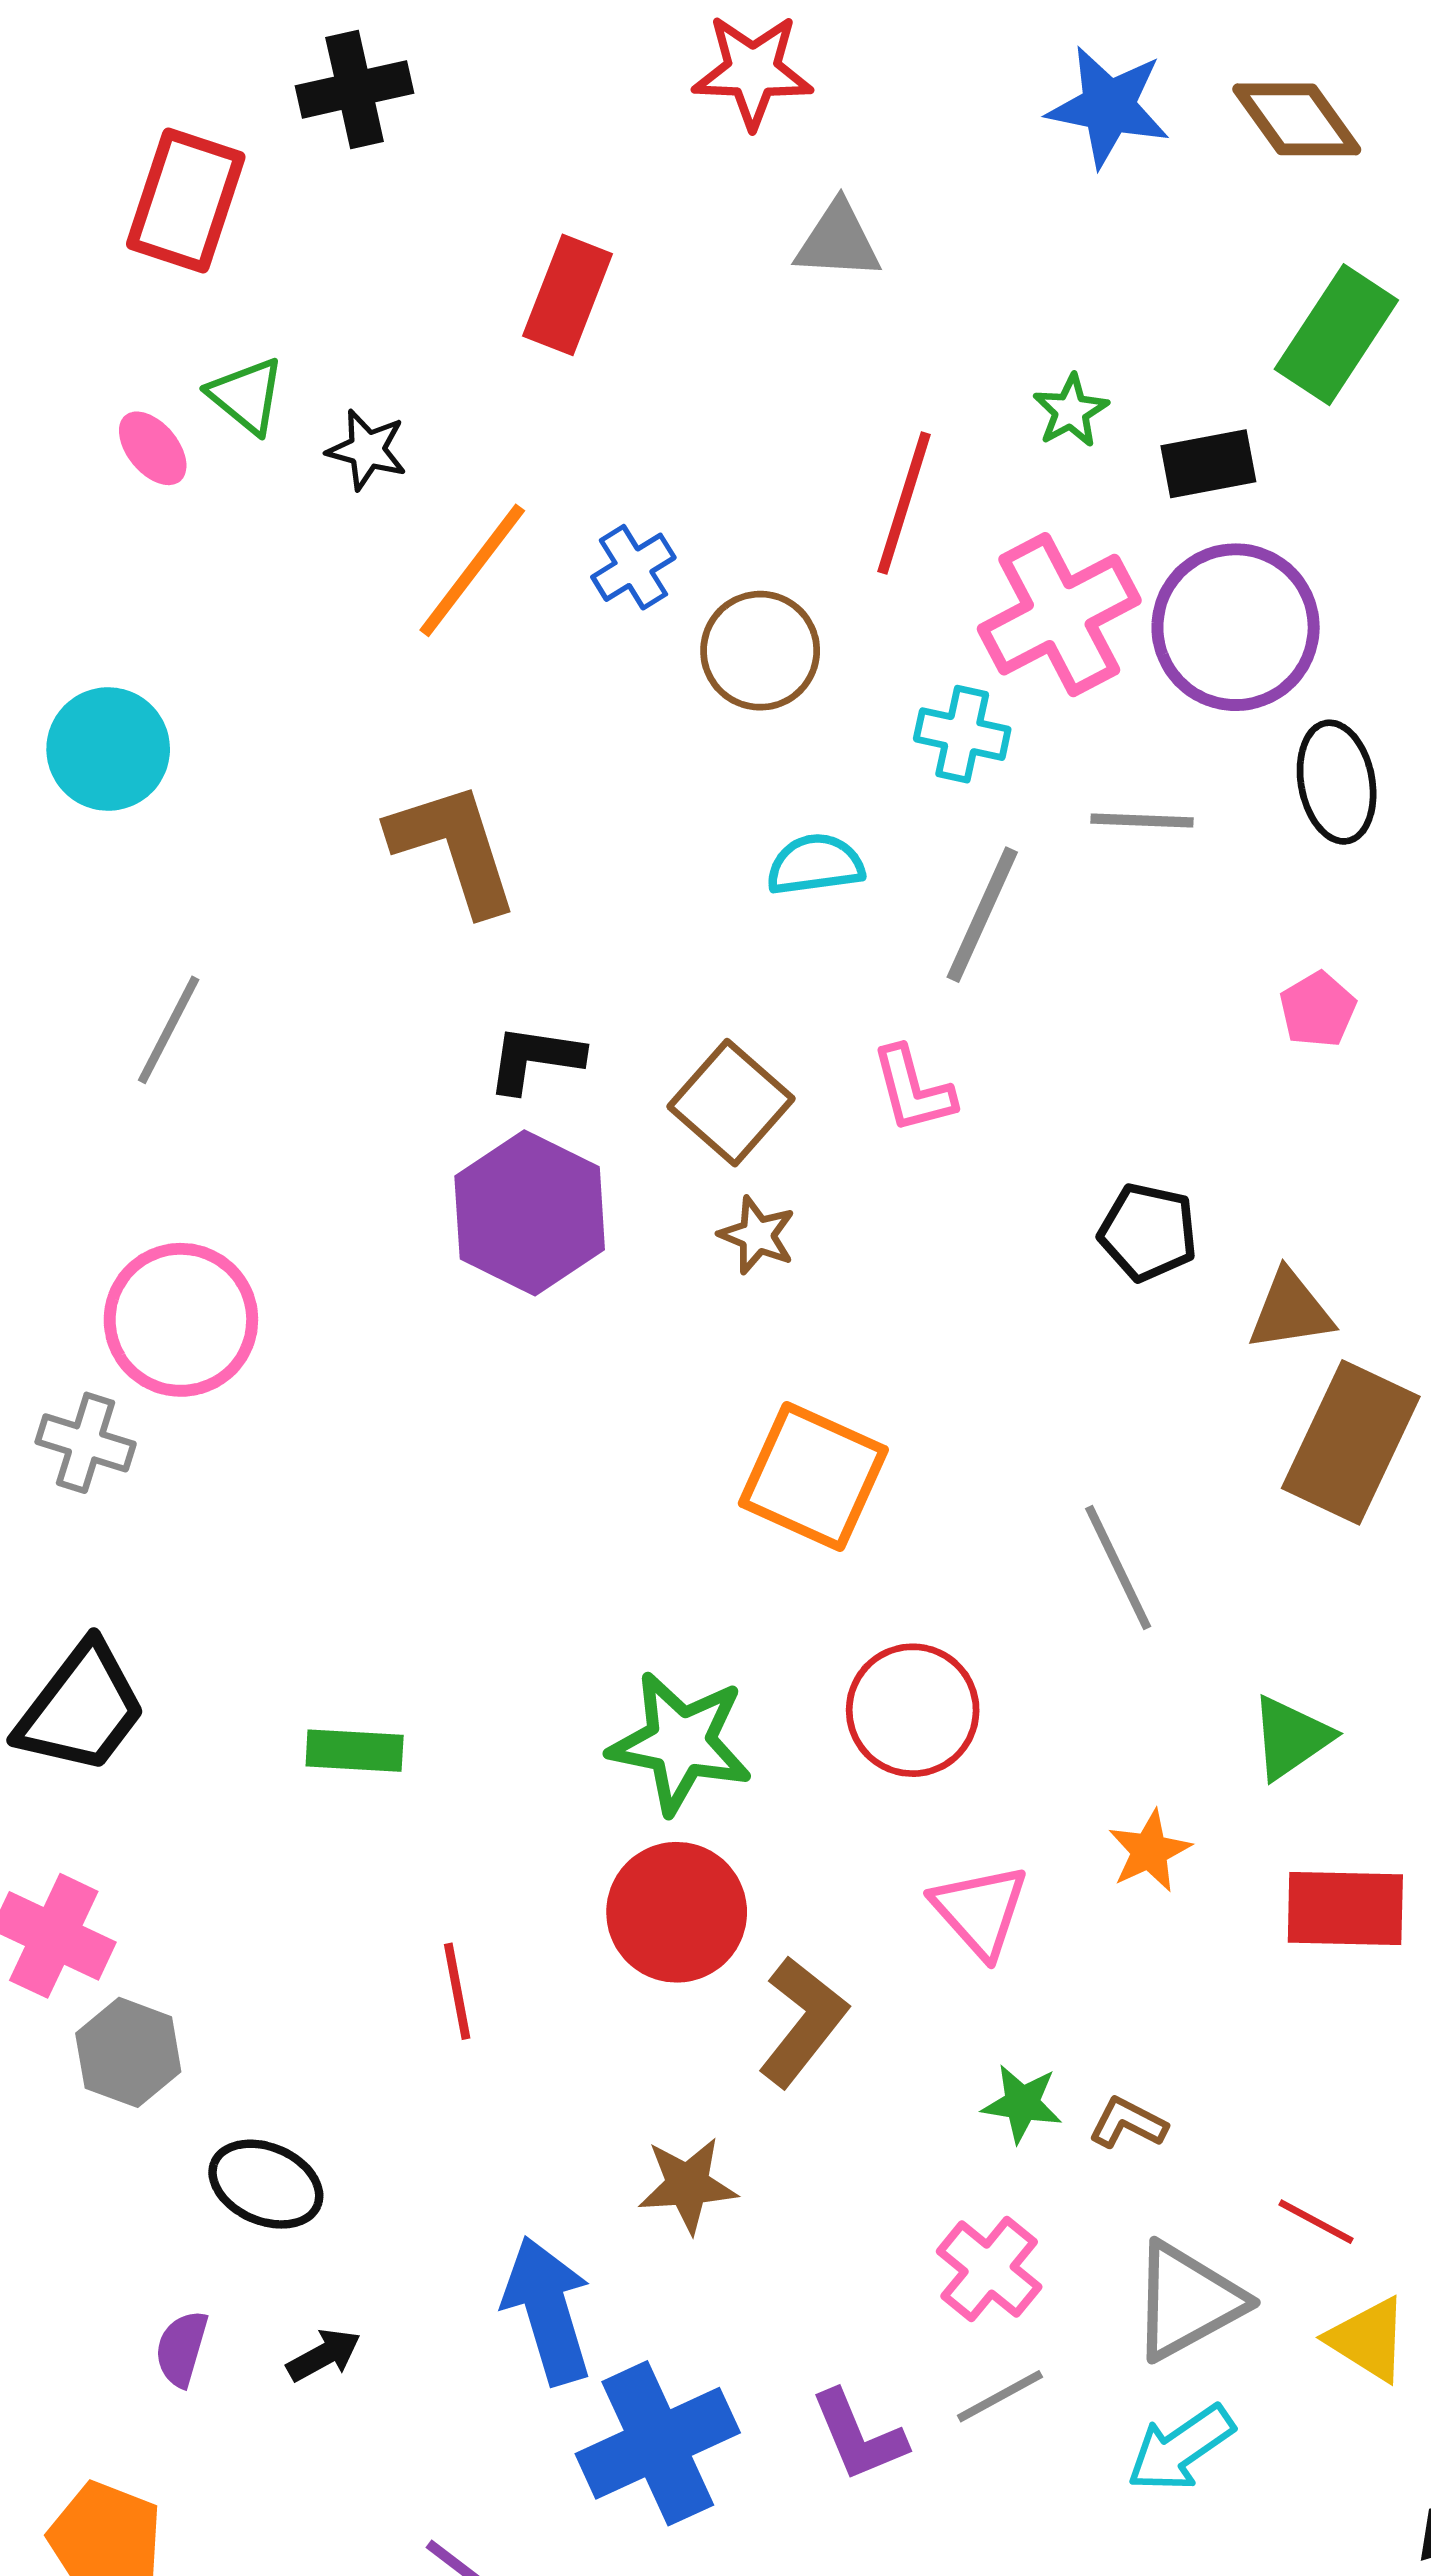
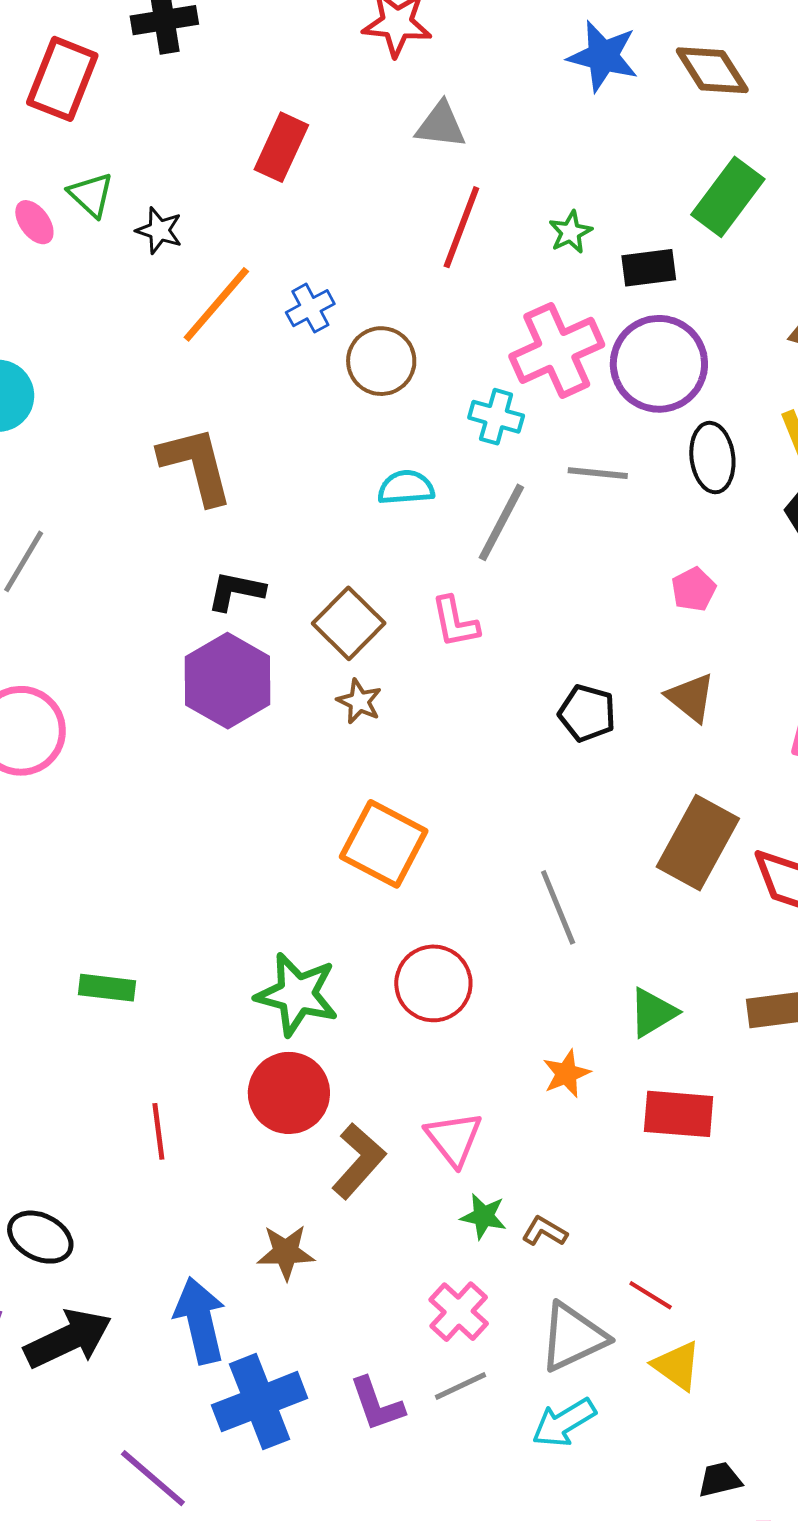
red line: (904, 503) -> (461, 227), moved
brown triangle: (1290, 1311) -> (691, 698), moved, turned 44
pink triangle: (980, 1911) -> (454, 1139), moved
black arrow: (324, 2355) -> (68, 1339), size x2.0

